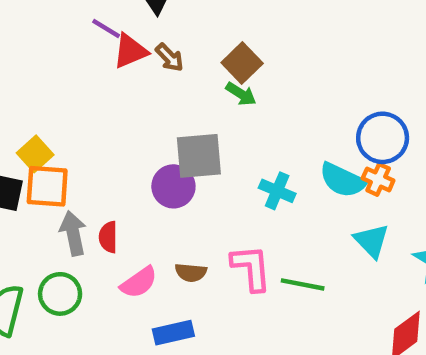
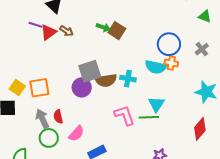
brown square: (242, 63) -> (117, 31), moved
green arrow: (241, 94) -> (103, 27), moved
orange square: (47, 186) -> (39, 88), moved
cyan triangle: (372, 241) -> (156, 104), moved, turned 30
brown semicircle: (191, 272) -> (106, 80), moved, size x1.5
green circle: (60, 294) -> (49, 138), moved

